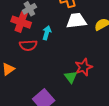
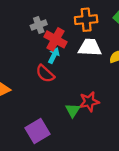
red cross: (21, 22) -> (55, 39), moved
red semicircle: (28, 45) -> (45, 74), moved, turned 36

